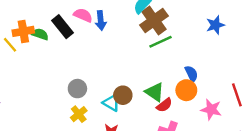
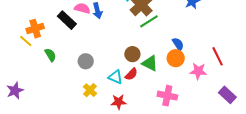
green semicircle: (40, 34) -> (50, 55), moved, turned 48
gray circle: (77, 89) -> (86, 61), moved
brown circle: (123, 95) -> (132, 54), moved
red semicircle: (164, 105) -> (131, 74), moved

